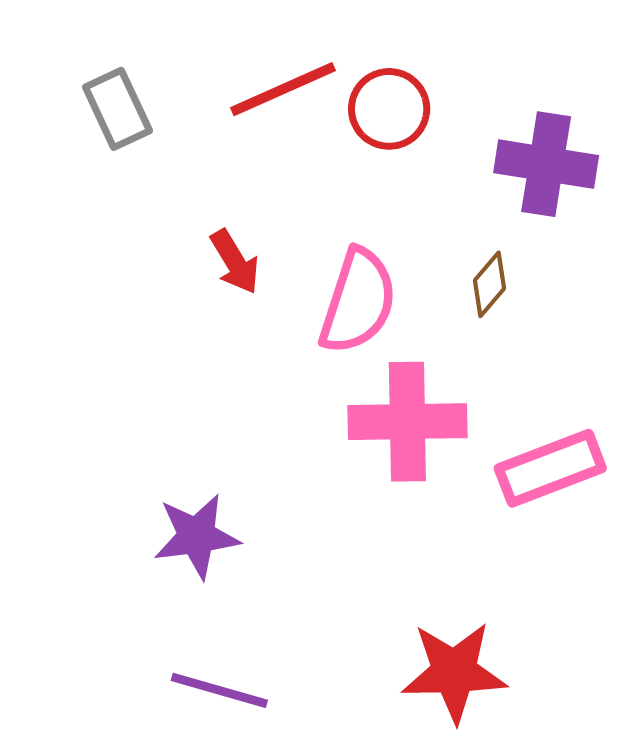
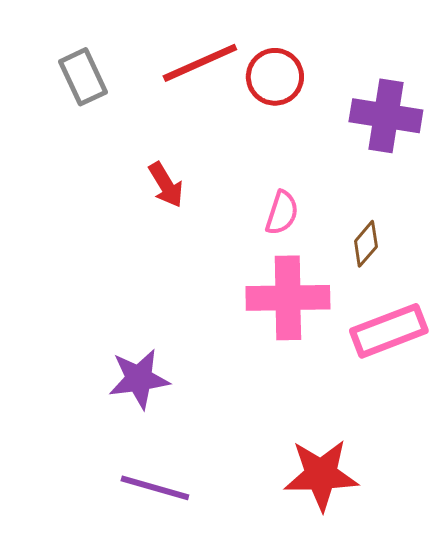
brown diamond: (490, 284) -> (366, 244), moved
pink semicircle: (358, 301) -> (282, 213), moved, size x0.6

